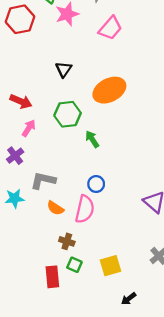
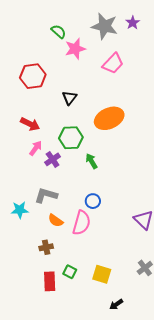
red hexagon: (20, 19) -> (33, 76), moved
purple cross: (15, 156) -> (53, 159), moved
brown cross: (67, 241) -> (46, 247), moved, turned -32
yellow square: (111, 266) -> (102, 274), turned 30

